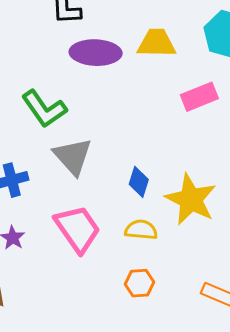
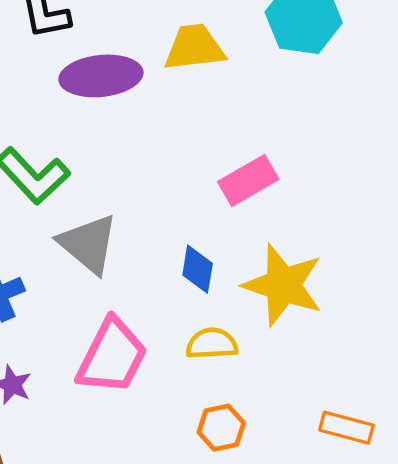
pink rectangle: (199, 97) -> (248, 181), moved
pink trapezoid: (78, 229) -> (112, 356), turned 70

